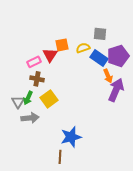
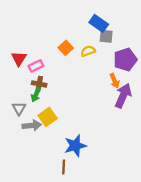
orange square: (62, 45) -> (66, 48), turned -32
red triangle: (50, 55) -> (19, 58), moved
blue rectangle: (99, 58) -> (99, 23), moved
green arrow: (28, 98) -> (36, 95), moved
yellow square: (49, 99) -> (48, 117), moved

